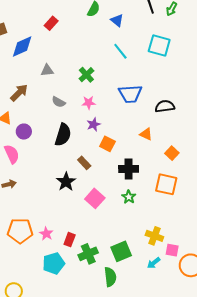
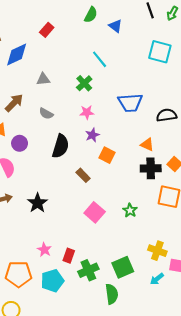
cyan line: (120, 51) -> (100, 59), moved
gray semicircle: (59, 102) -> (46, 114), moved
black cross: (129, 169) -> (151, 168), moved
black star: (66, 182) -> (38, 203), moved
orange pentagon: (20, 231) -> (18, 274), moved

